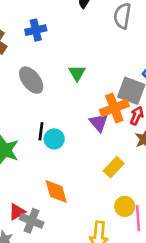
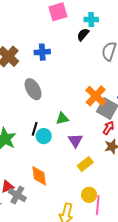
green triangle: (77, 73) -> (62, 118), moved, turned 40
orange cross: (114, 108) -> (96, 96), moved, turned -35
purple triangle: (99, 123) -> (75, 140), moved

